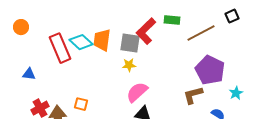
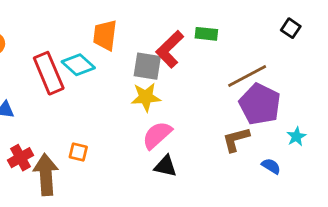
black square: (232, 16) -> (291, 28), turned -32
brown line: (201, 33) -> (247, 76), moved
orange trapezoid: (102, 40) -> (105, 35), moved
yellow star: (129, 65) -> (146, 97), size x1.5

